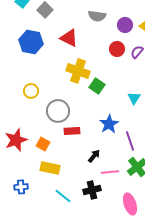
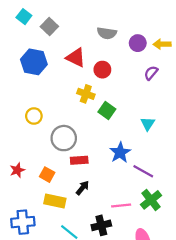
red circle: (117, 49) -> (102, 70), moved
yellow cross: (78, 71) -> (86, 94), size x0.7
red star: (16, 140) -> (17, 170), size x0.6
purple line: (130, 141) -> (143, 171), turned -42
black arrow: (94, 156) -> (82, 188), moved
blue cross: (21, 187) -> (23, 222), size x1.5

